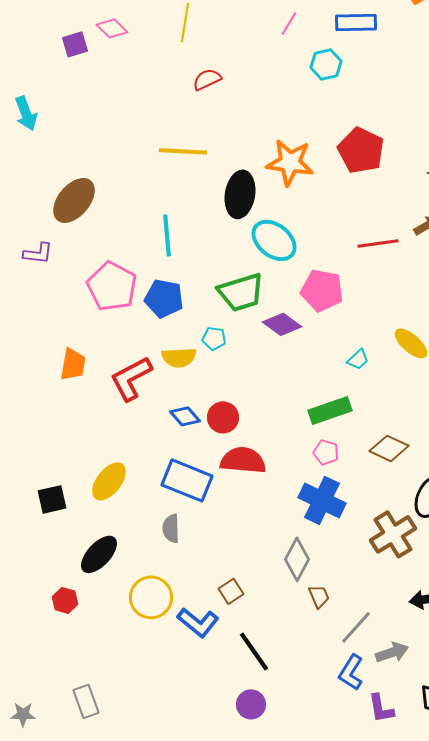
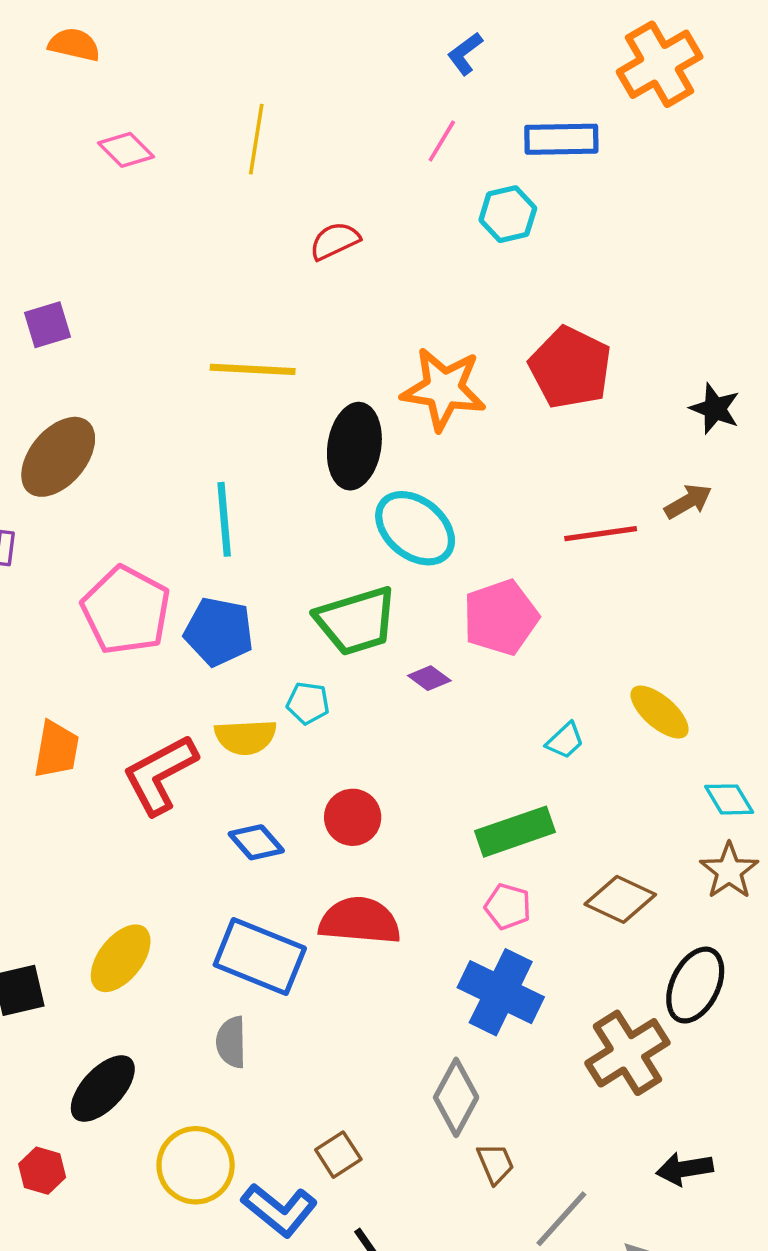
purple square: (75, 44) -> (47, 325), moved
red semicircle: (207, 79) -> (335, 241), moved
pink pentagon: (322, 290) -> (501, 617), turned -30
purple diamond: (282, 324) -> (429, 678), size x0.6
red circle: (223, 417) -> (353, 817), moved

